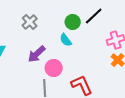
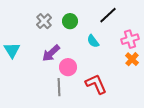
green circle: (73, 22) -> (70, 21), moved
cyan semicircle: (66, 40) -> (93, 41), moved

